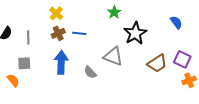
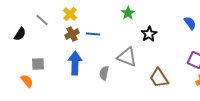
black star: (135, 33) -> (149, 34), size x0.7
gray line: (28, 37) -> (42, 20), moved, turned -48
brown trapezoid: (157, 63) -> (159, 78), moved, turned 90
gray semicircle: (90, 72) -> (104, 73), turned 56

